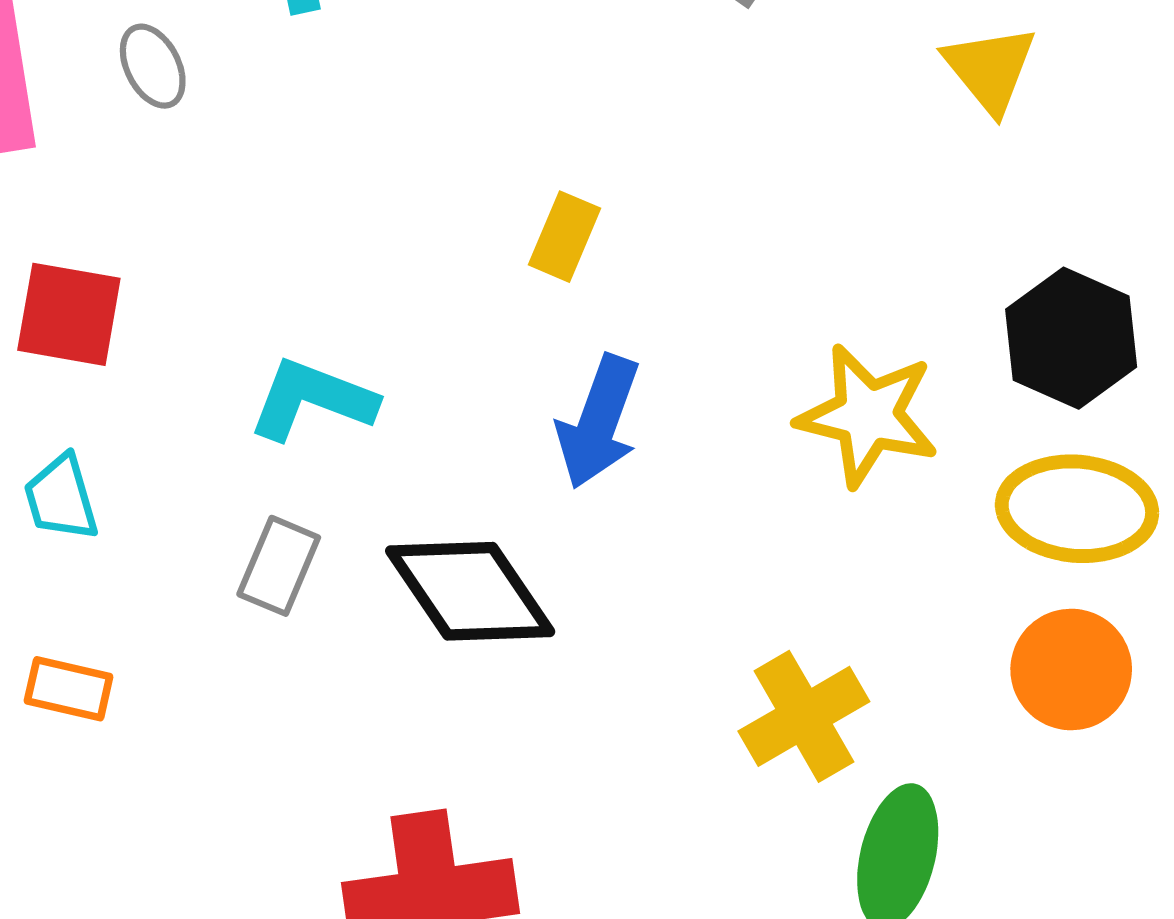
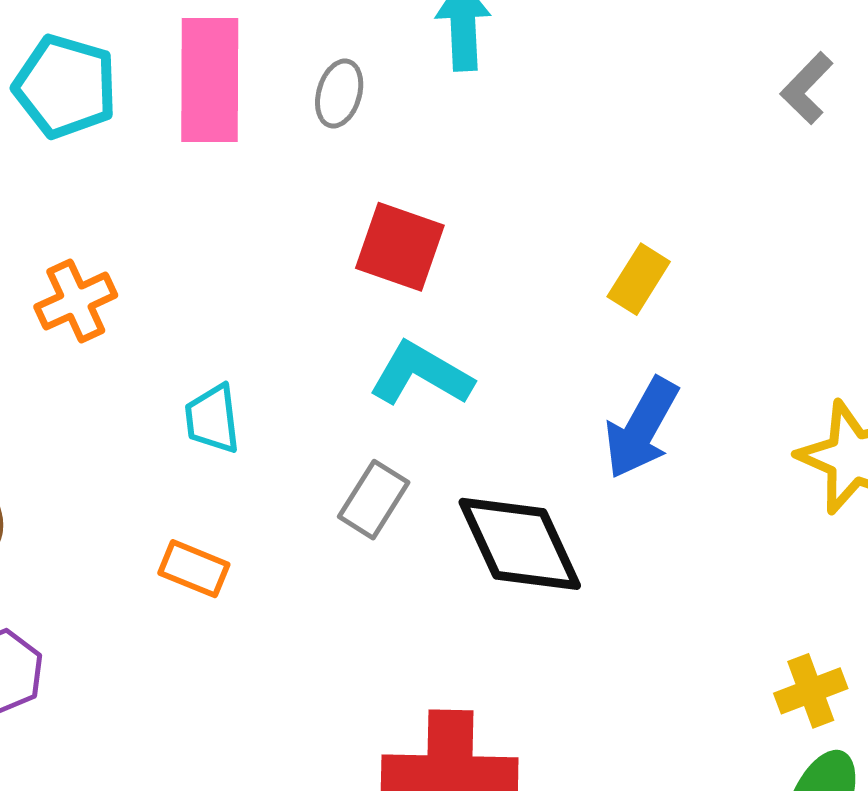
gray ellipse: (153, 66) -> (339, 94), turned 34
red square: (69, 314) -> (400, 247), moved
yellow cross: (804, 716) -> (811, 691), moved, size x0.7

